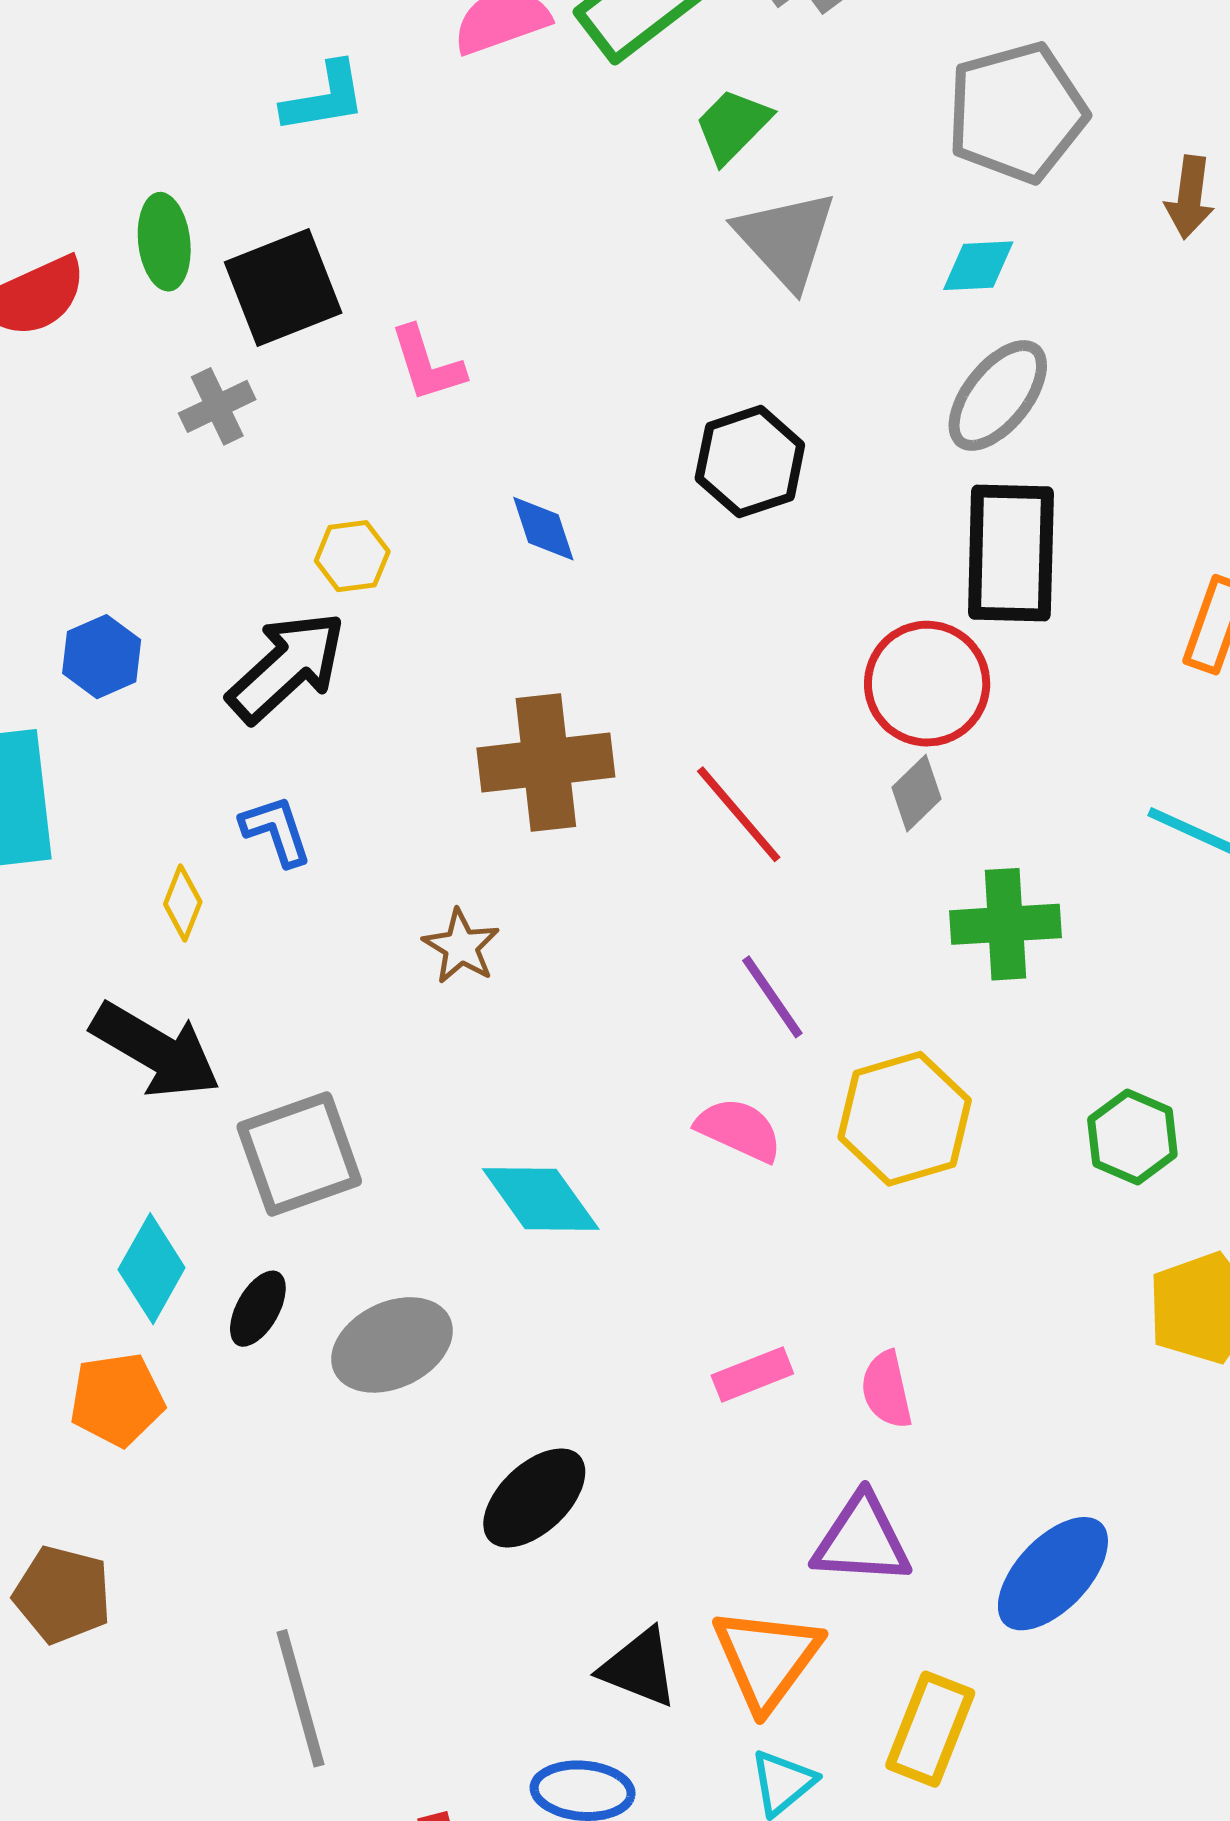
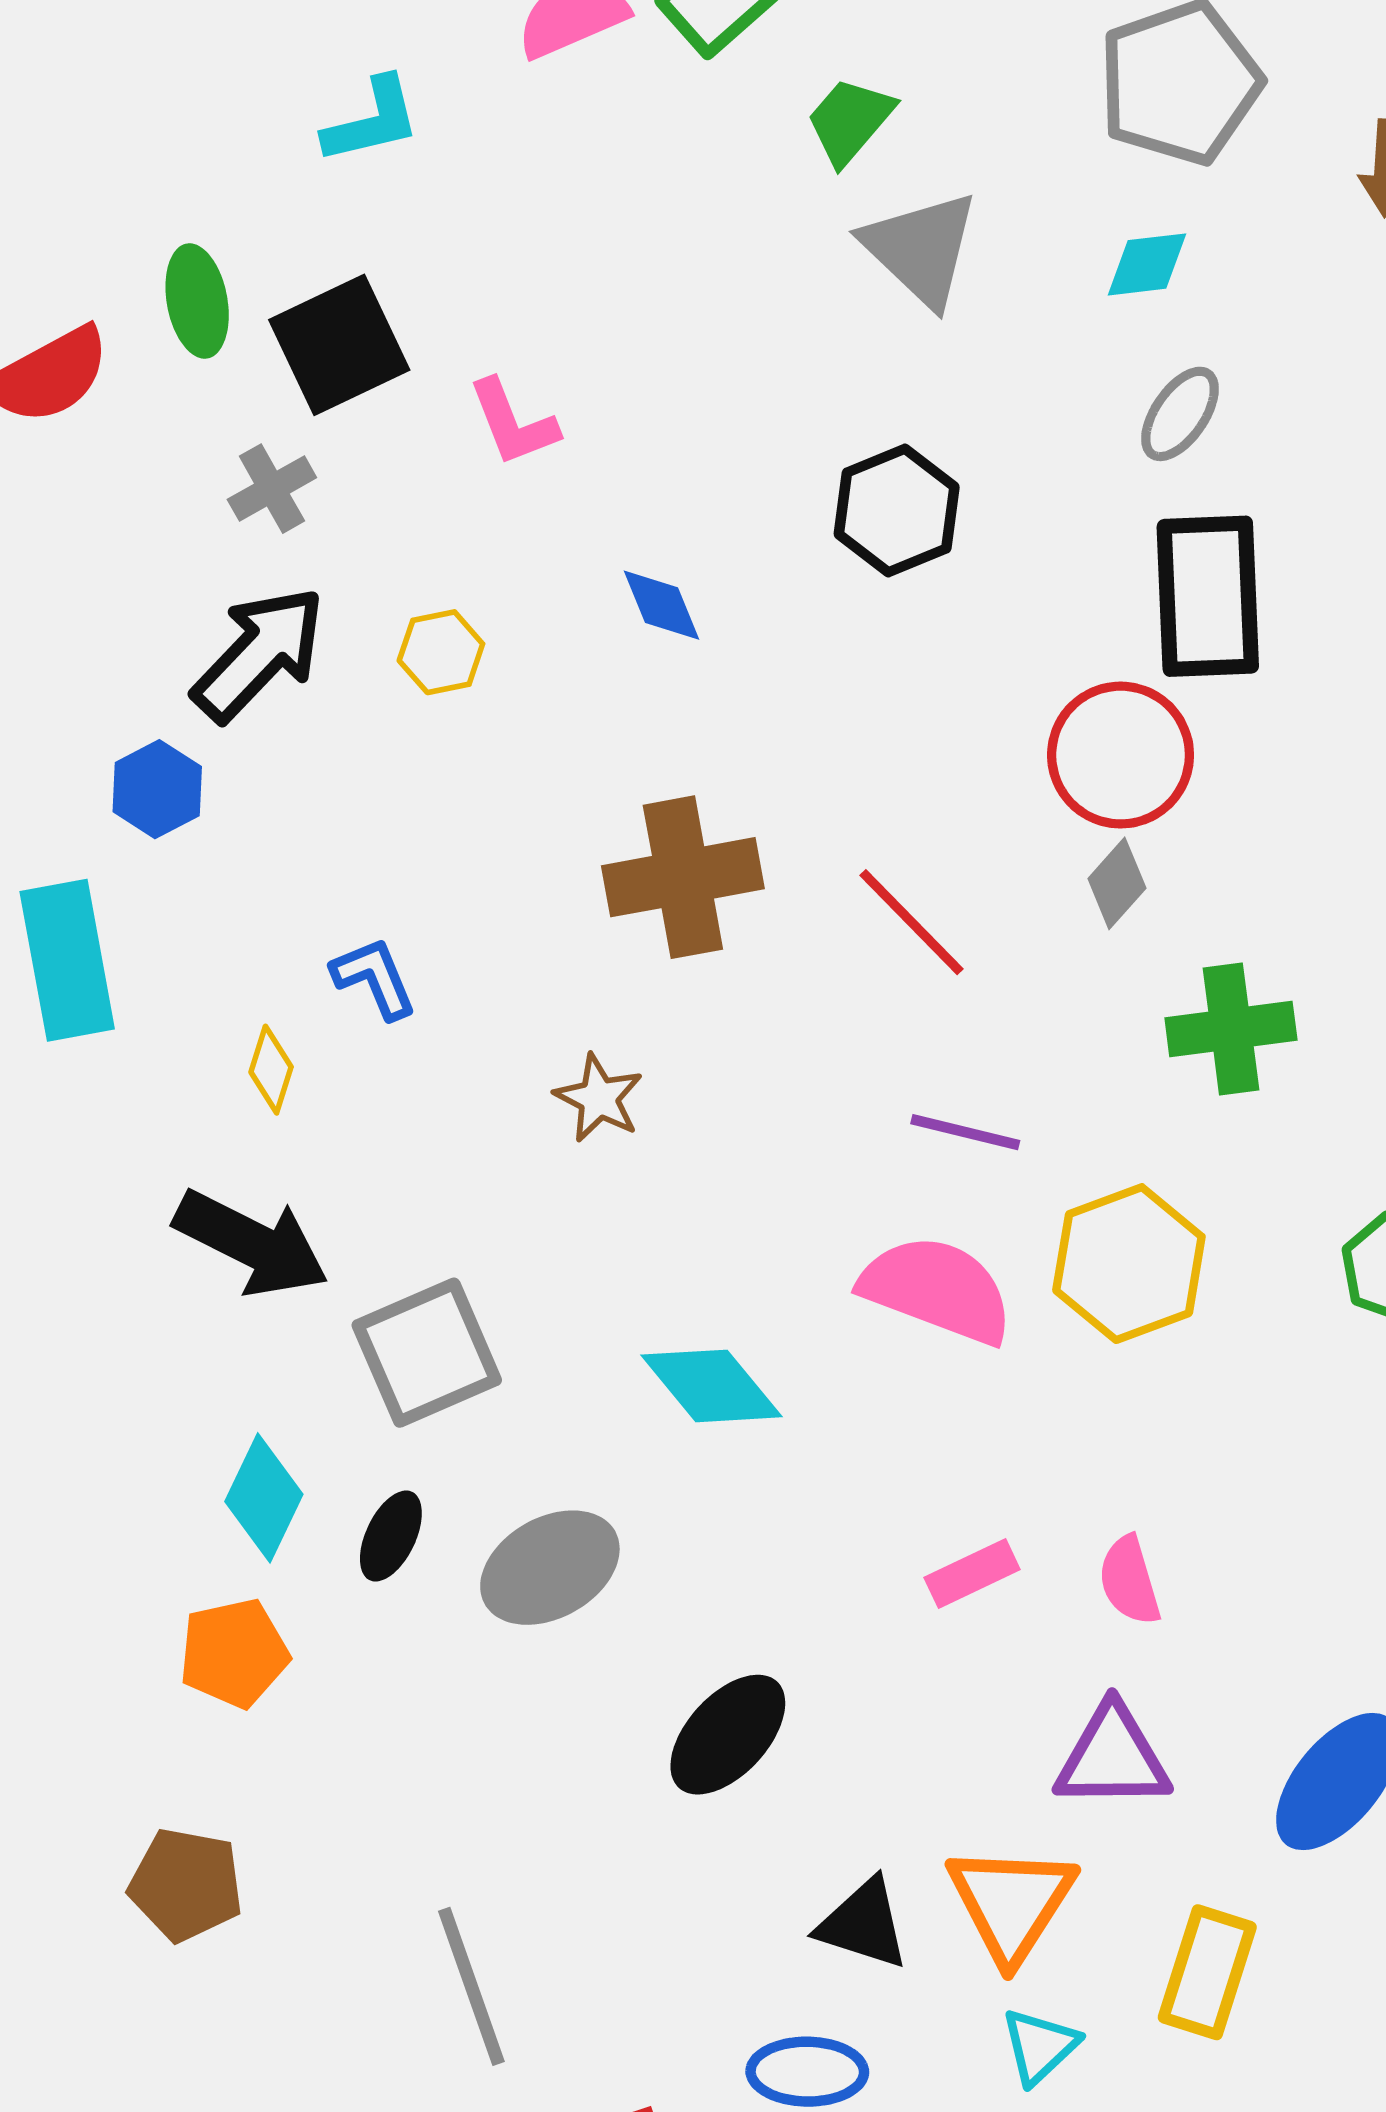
gray ellipse: (998, 396) -> (1180, 414), size x0.7
black arrow: (287, 667) -> (259, 654), moved
purple line: (772, 997) -> (965, 1132), turned -38
pink semicircle: (739, 1130) -> (937, 1289), size x1.5

